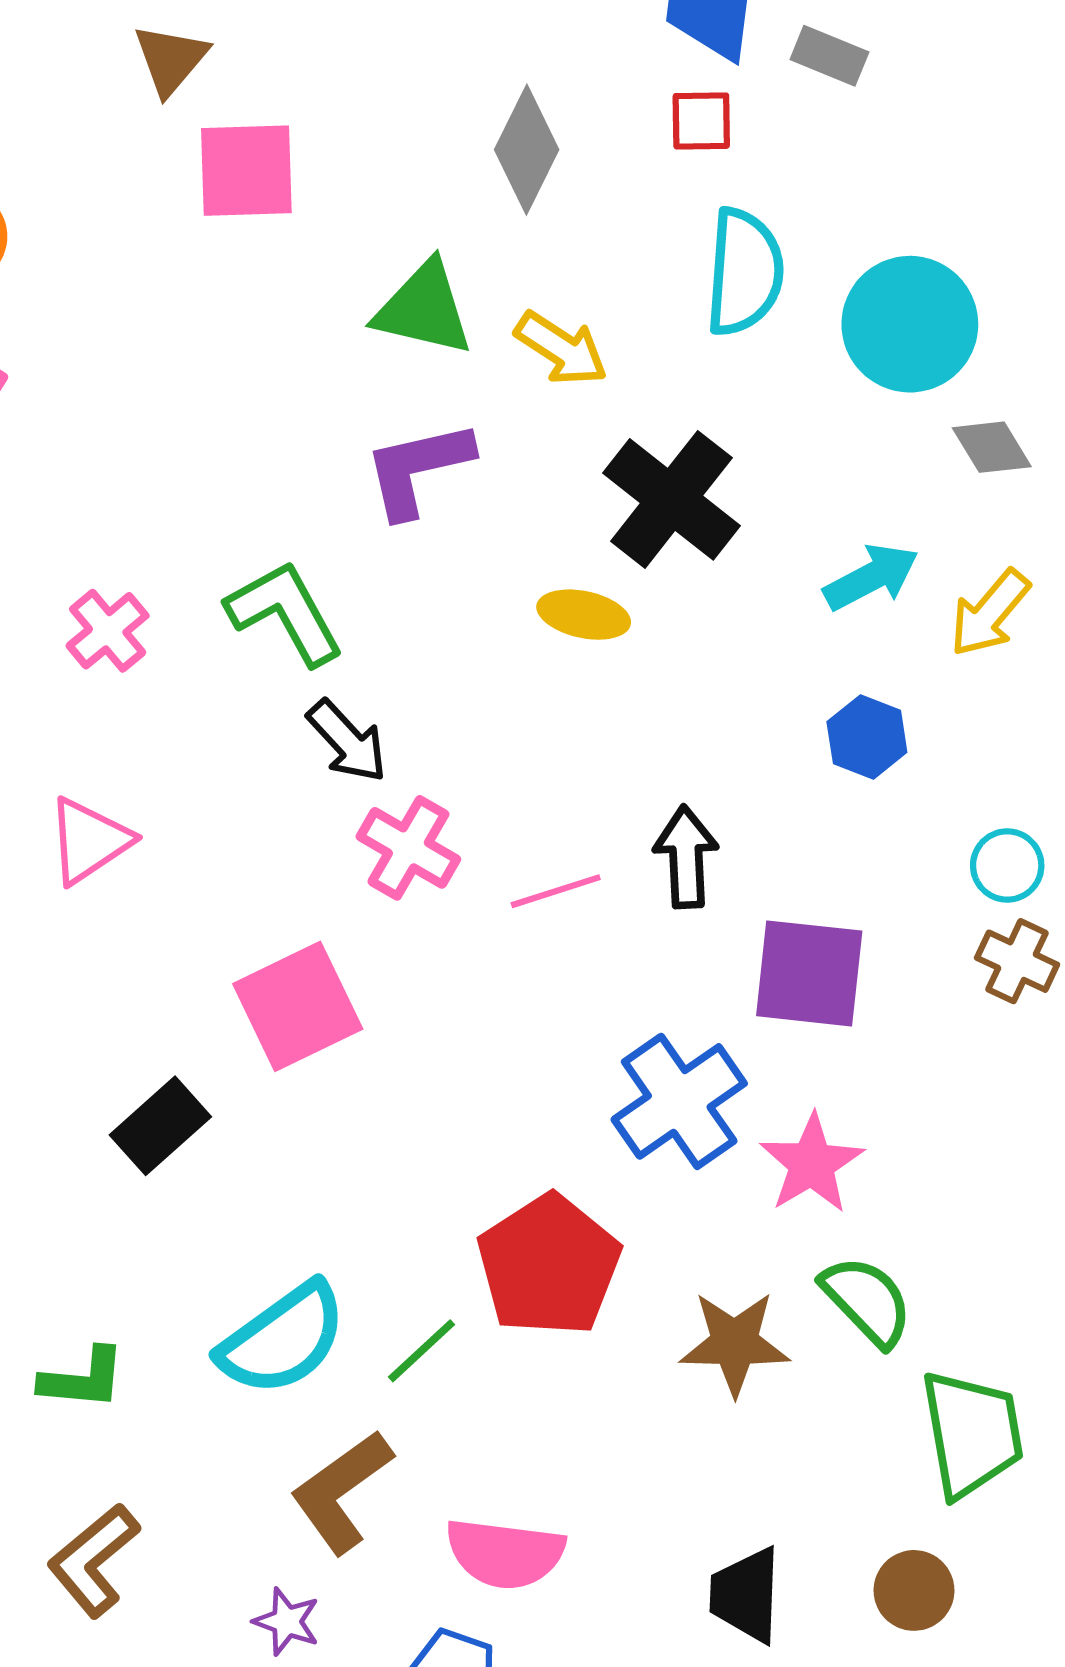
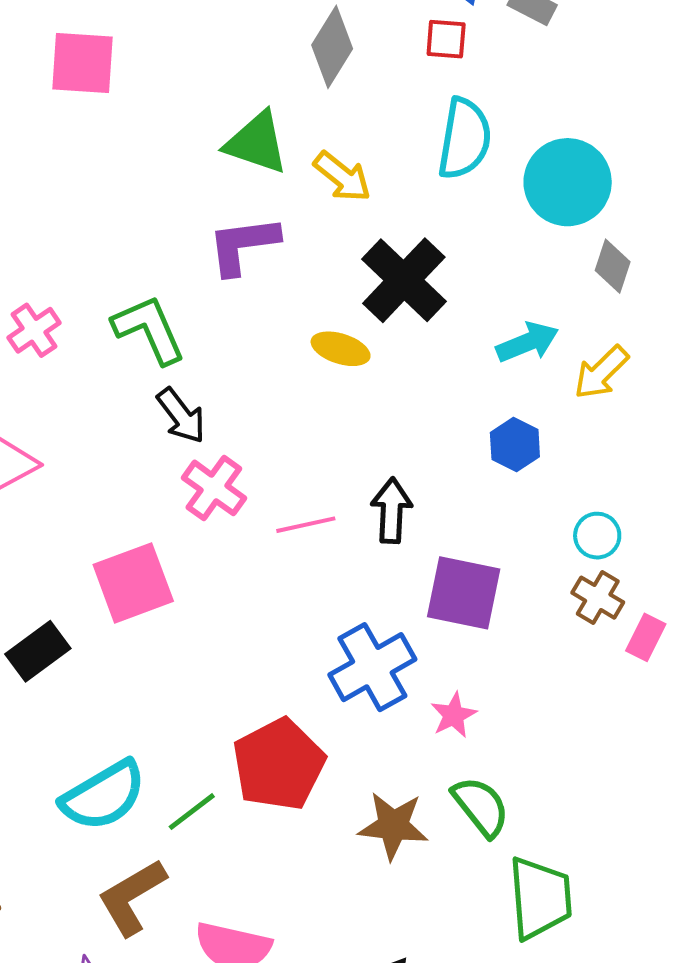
pink square: (246, 171) -> (82, 63), moved
gray diamond: (992, 447) -> (613, 266), turned 44
pink star: (812, 1164) -> (454, 715), size x0.7

